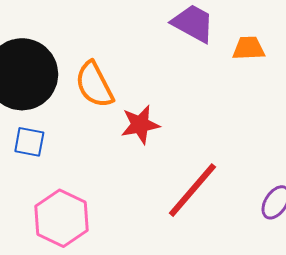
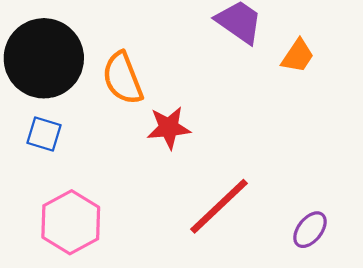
orange trapezoid: (249, 48) -> (298, 56), turned 120

